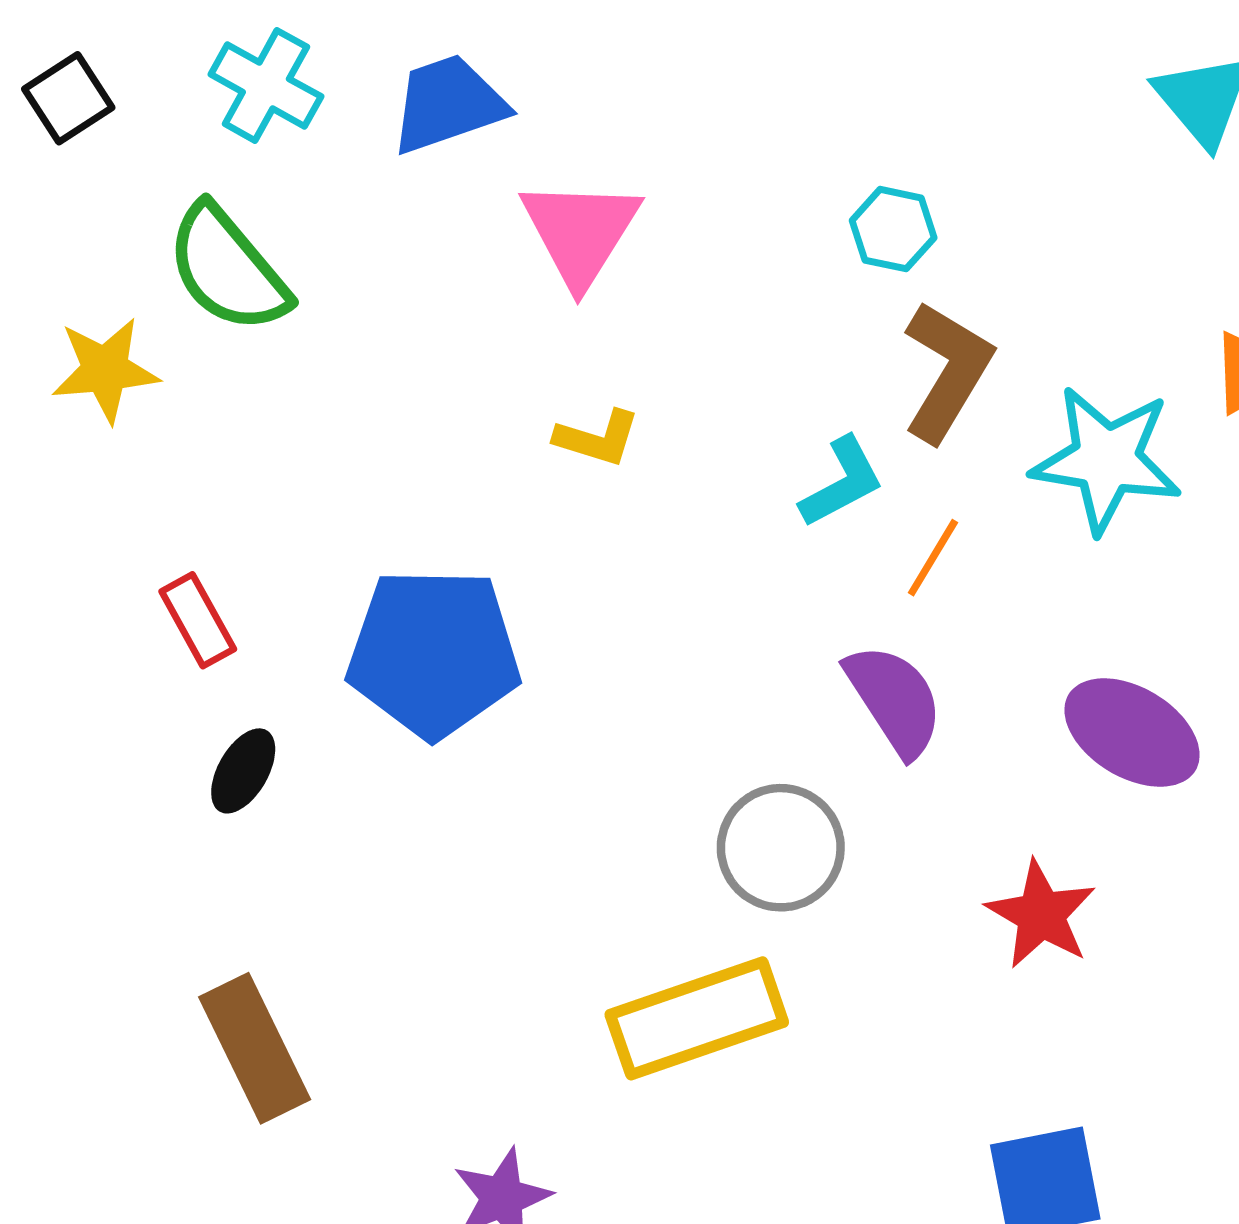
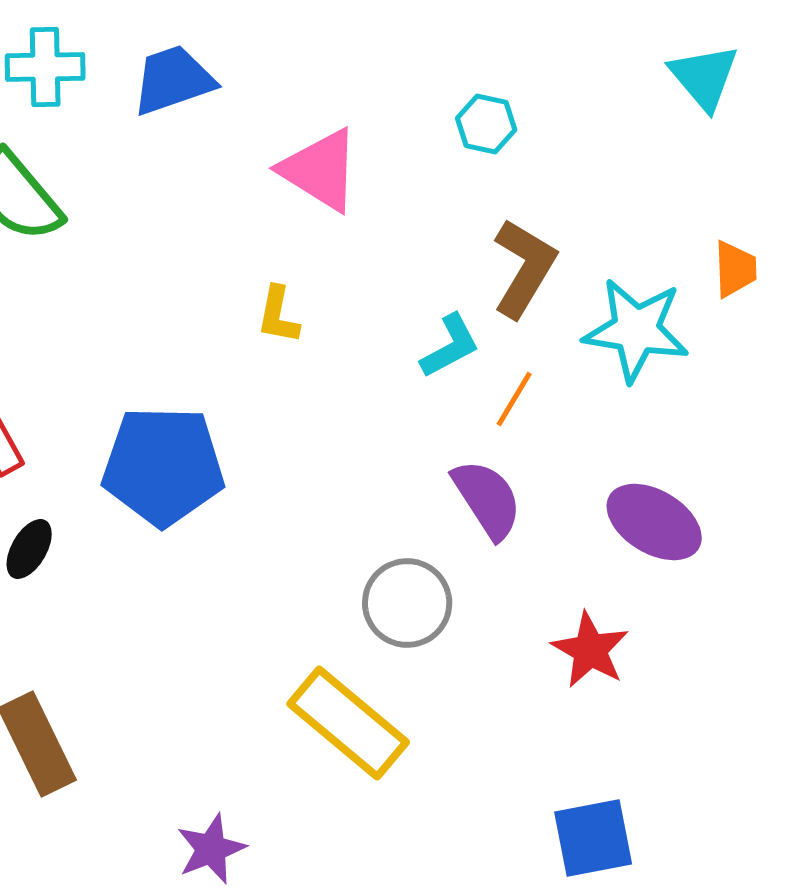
cyan cross: (266, 85) -> (45, 67), turned -30
cyan hexagon: (893, 229) -> (486, 124), moved
pink triangle: (580, 232) -> (320, 170), moved, turned -30
yellow L-shape: (597, 438) -> (278, 315), turned 84
yellow rectangle: (697, 1018) -> (348, 723), turned 59

